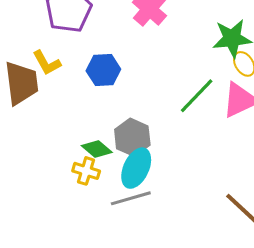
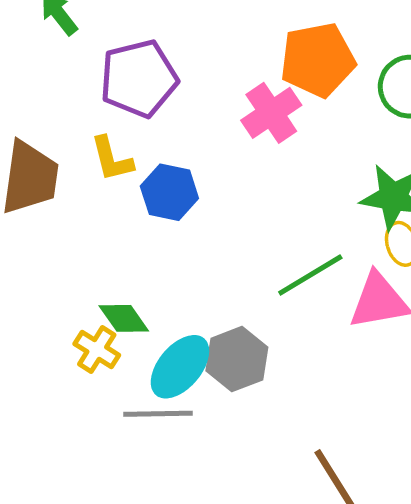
yellow L-shape: (47, 63) -> (112, 159), moved
gray hexagon: (132, 137) -> (237, 359), moved

